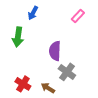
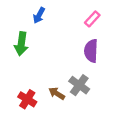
purple semicircle: (55, 51) -> (91, 51), moved
brown arrow: (48, 88) -> (57, 93), moved

